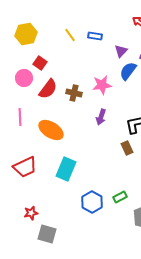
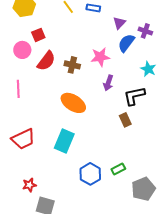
red square: (40, 63) -> (38, 35), turned 32
purple arrow: (101, 117) -> (108, 83), moved
orange ellipse: (51, 130) -> (73, 103), moved

